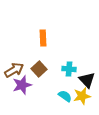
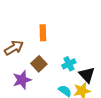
cyan cross: (69, 69) -> (69, 64), turned -32
brown arrow: (14, 70) -> (14, 48), moved

